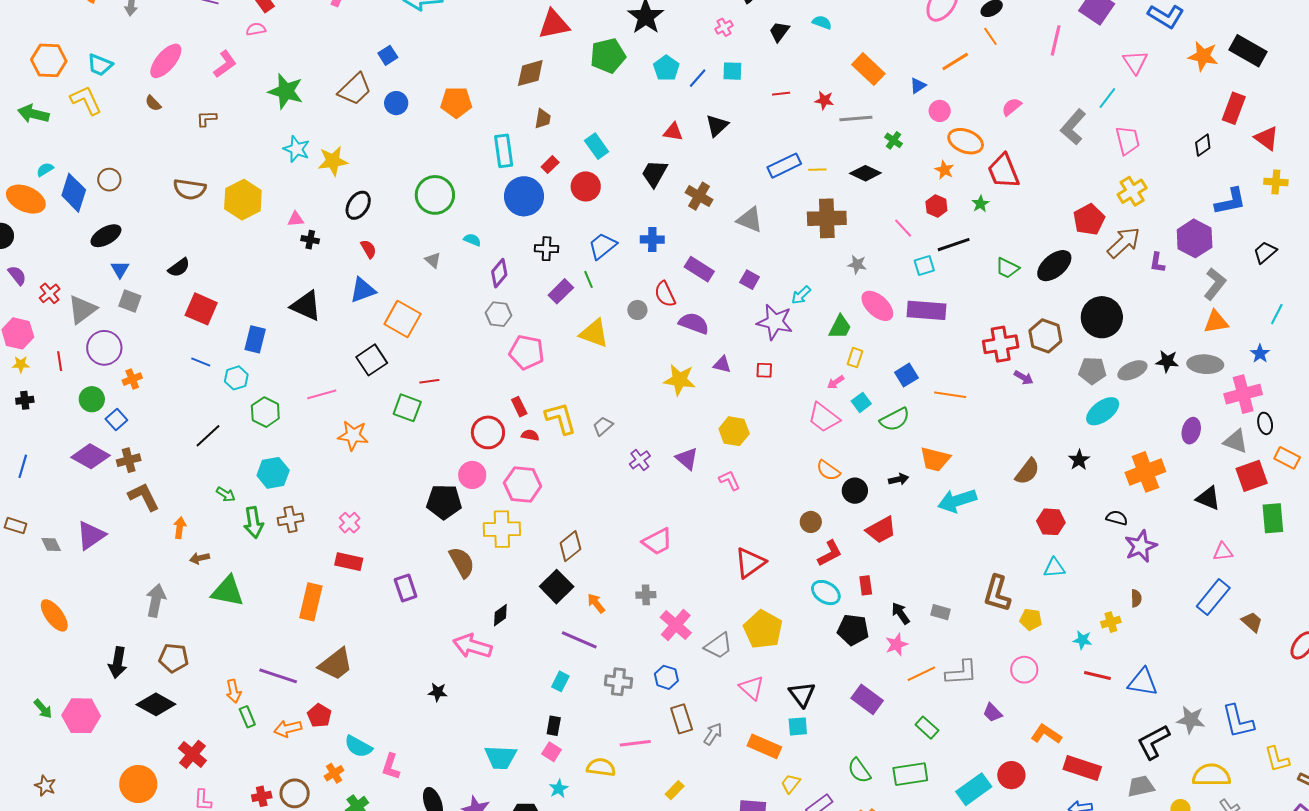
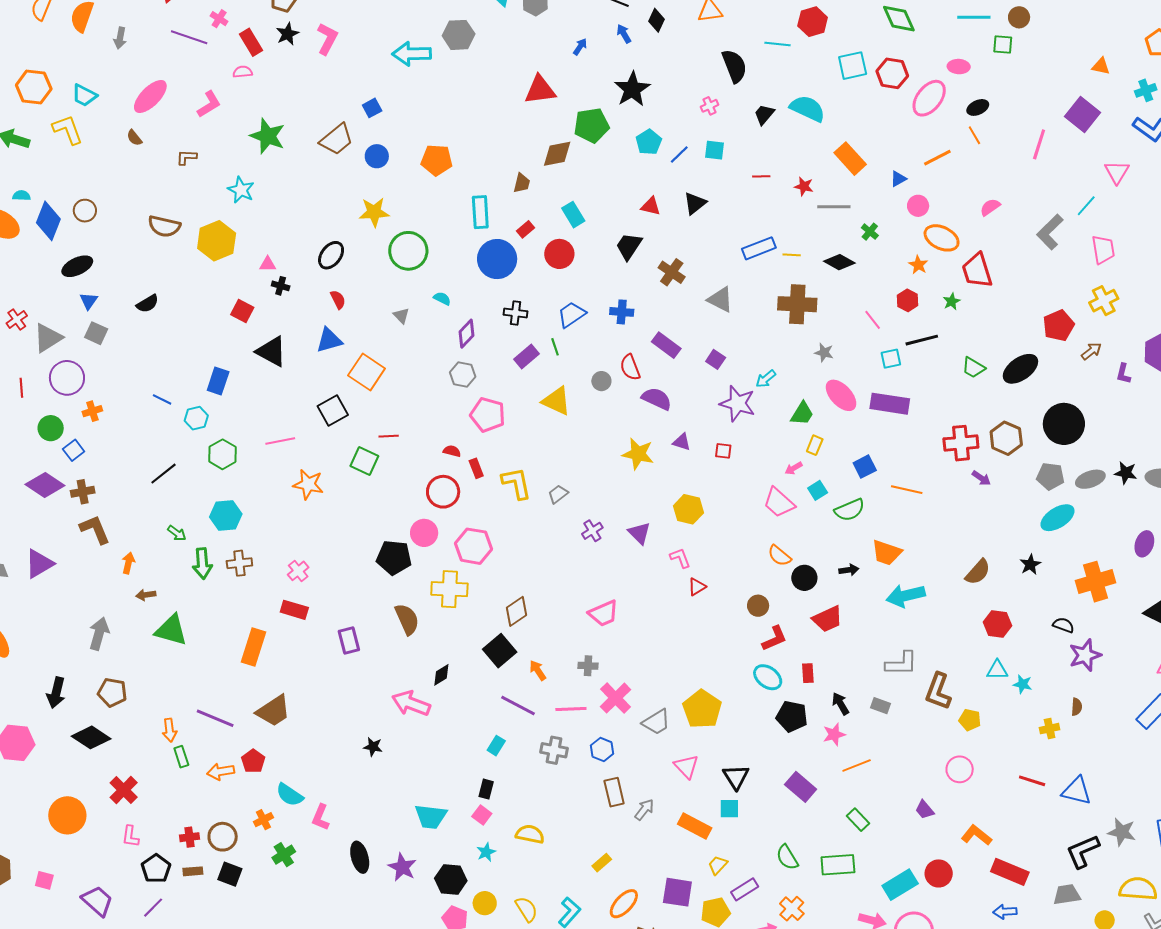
cyan semicircle: (822, 22) -> (808, 108), size x1.8
brown diamond: (530, 73) -> (557, 154), moved
cyan star: (296, 149) -> (241, 190), moved
yellow star: (333, 161) -> (374, 212), moved
cyan semicircle: (45, 170) -> (22, 196), turned 30
brown arrow: (1124, 243) -> (1091, 351), size x0.6
red square: (201, 309) -> (242, 311), moved, size x0.7
red semicircle: (530, 435) -> (452, 451), moved
red triangle: (750, 563) -> (697, 587), moved, size x0.6
cyan star: (1082, 640) -> (1023, 684), moved
gray L-shape: (961, 673) -> (901, 664), moved
pink line: (635, 743) -> (571, 709), moved

